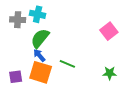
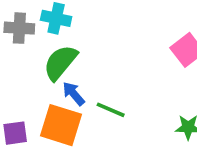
blue arrow: (39, 55) -> (74, 94), moved

